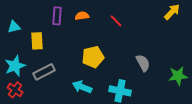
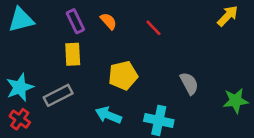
purple rectangle: (57, 16) -> (75, 21), turned -30
orange semicircle: (82, 16) -> (108, 21), turned 56
cyan triangle: (14, 27) -> (21, 20), moved, size x1.5
yellow rectangle: (37, 41) -> (73, 54), moved

